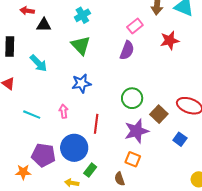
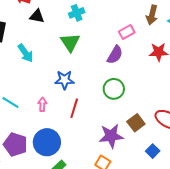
green circle: (132, 98) -> (114, 89), moved
red line: (96, 124) -> (74, 108), moved

